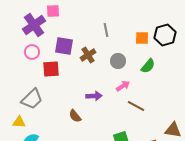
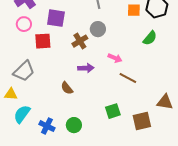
brown cross: (88, 55) -> (80, 41), moved
gray circle: (118, 61) -> (98, 29), moved
green semicircle: (148, 66) -> (150, 38), moved
pink arrow: (123, 86) -> (115, 58), turned 56

